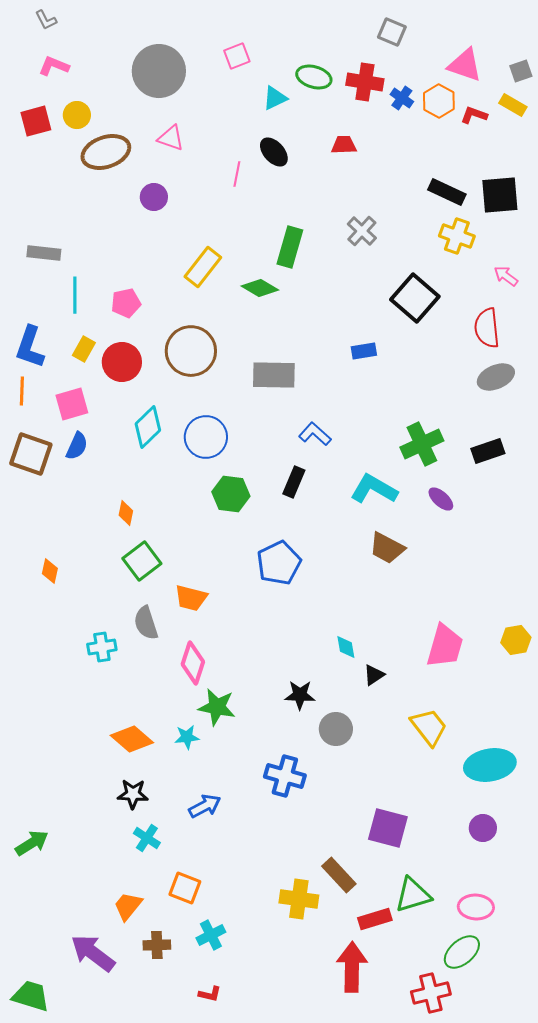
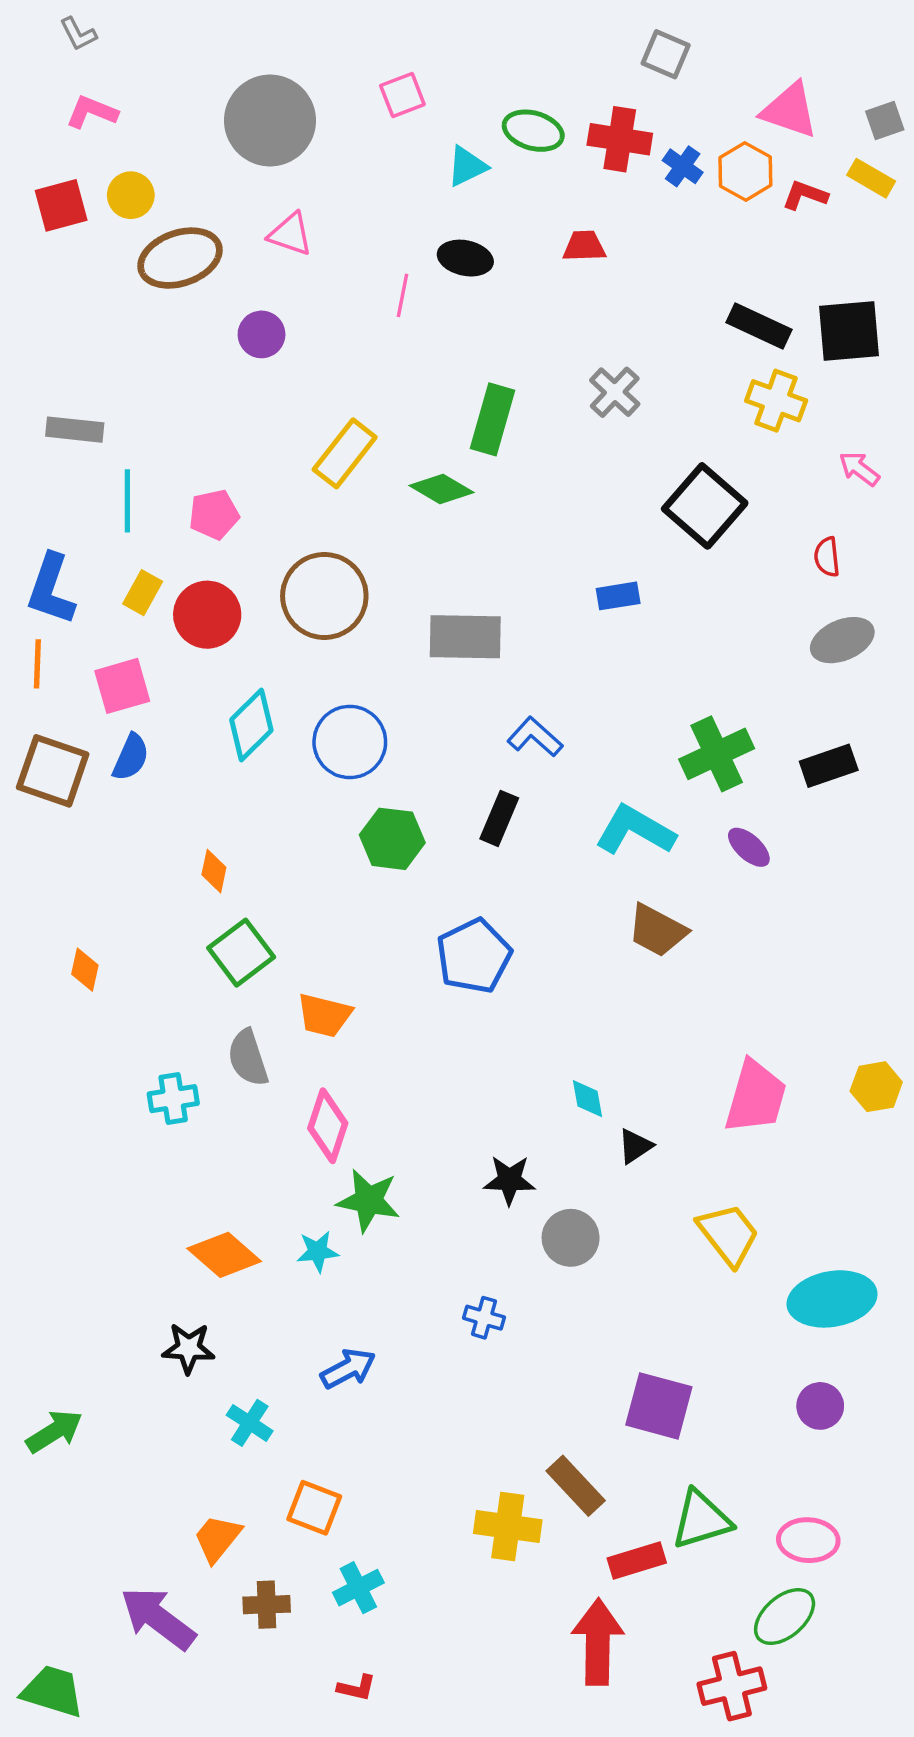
black ellipse: (274, 152) -> (465, 258), turned -36
red semicircle: (487, 328) -> (827, 557), size x0.6
blue cross: (285, 776) -> (484, 1318), size x0.6
black star: (133, 794) -> (188, 1348), moved

